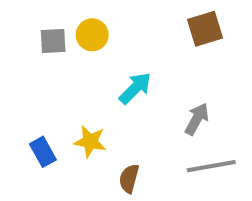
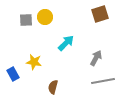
yellow star: (90, 142) -> (34, 62), moved
blue rectangle: (43, 152) -> (13, 74), moved
brown semicircle: (129, 178) -> (53, 87), moved

